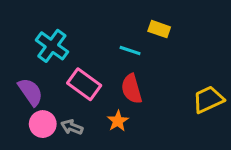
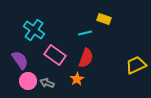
cyan line: (130, 50) -> (85, 33), turned -32
red semicircle: (132, 89) -> (86, 58), turned -144

